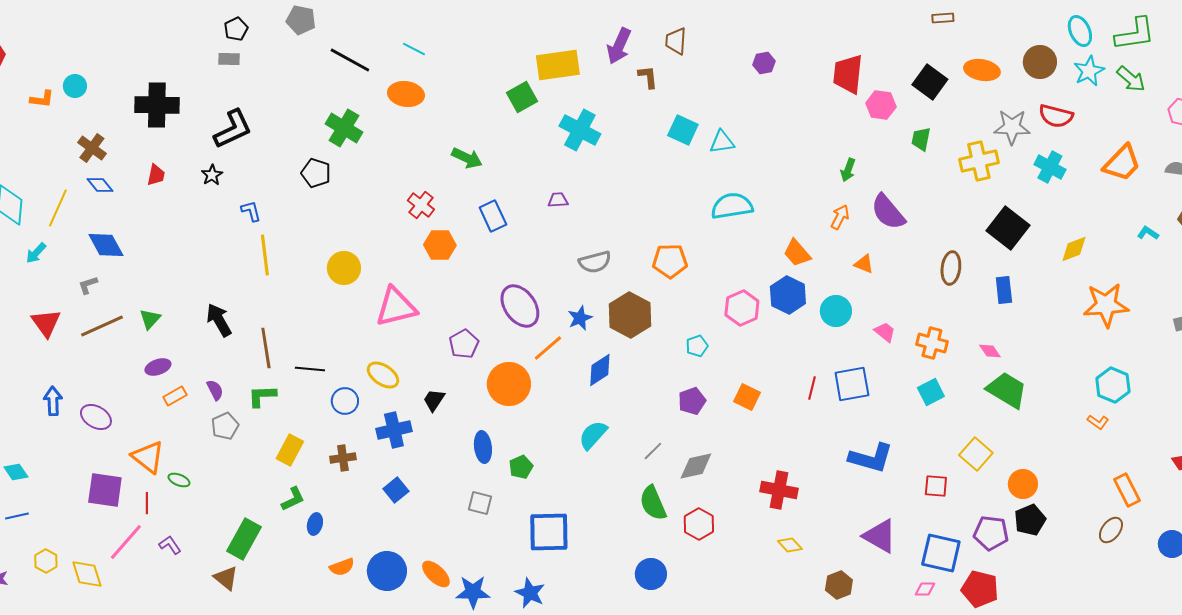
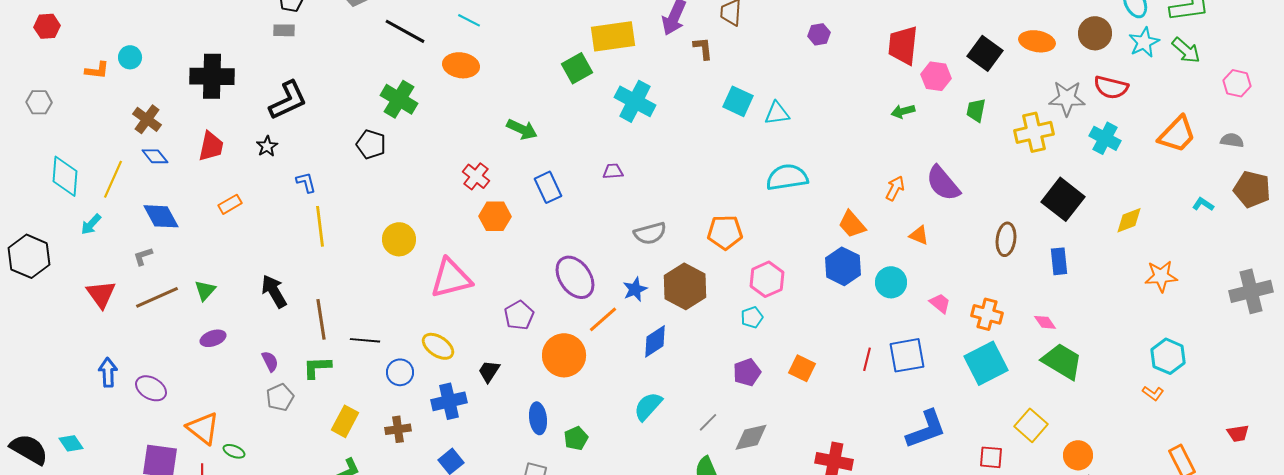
green arrow: (848, 170) -> (903, 111), moved, turned 55
red trapezoid: (156, 175) -> (211, 146), size x1.4
orange star: (1106, 305) -> (1161, 276), size x0.7
pink hexagon: (742, 308) -> (767, 279), moved
cyan square: (931, 392) -> (986, 363), size x1.6
orange rectangle: (175, 396) -> (230, 204), moved
blue L-shape: (871, 458) -> (926, 429), turned -36

